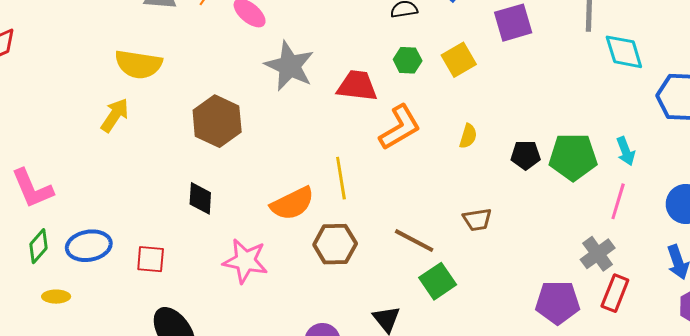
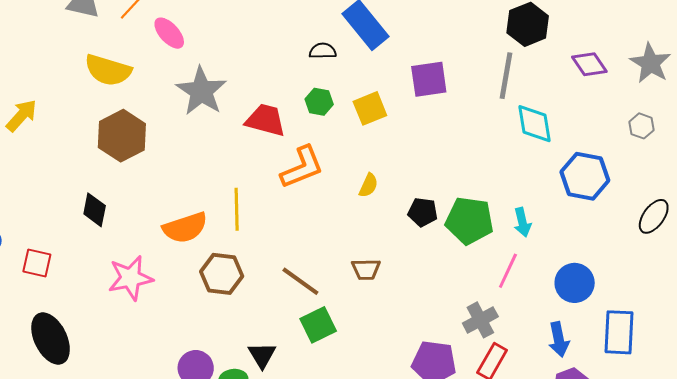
yellow semicircle: (138, 64) -> (108, 70), moved
pink star: (245, 261) -> (130, 278), turned -30

